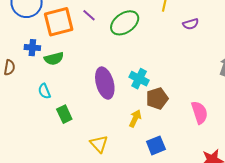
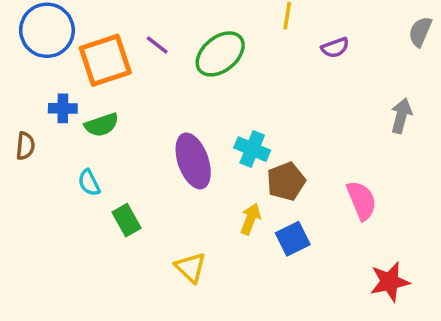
blue square: (156, 145) -> (293, 239), moved

